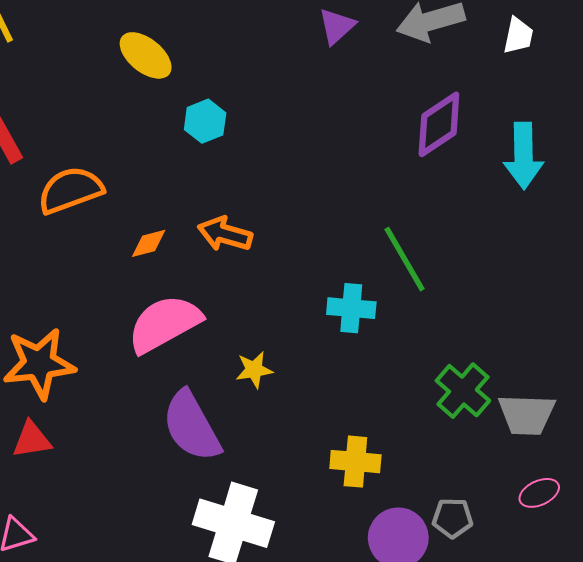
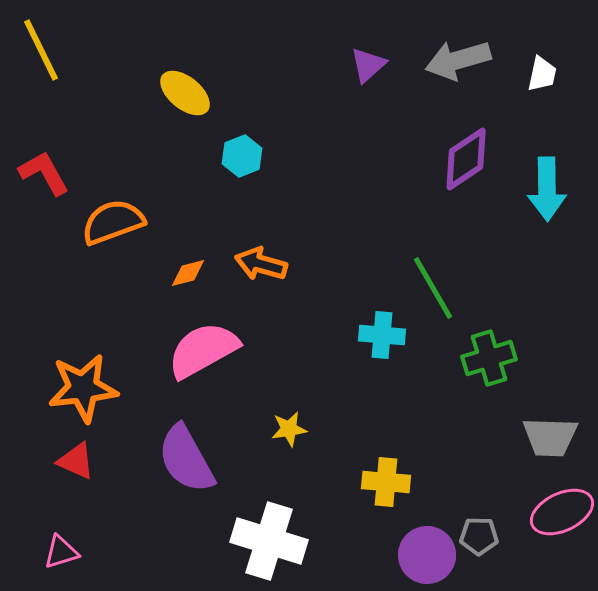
yellow star: (254, 370) -> (289, 429), moved
green cross: (463, 391) -> (489, 358), moved, turned 32
purple semicircle: (192, 426) -> (186, 459), moved
red triangle: (32, 440) -> (76, 461), turned 33
pink ellipse: (539, 493) -> (562, 512), size x1.6

